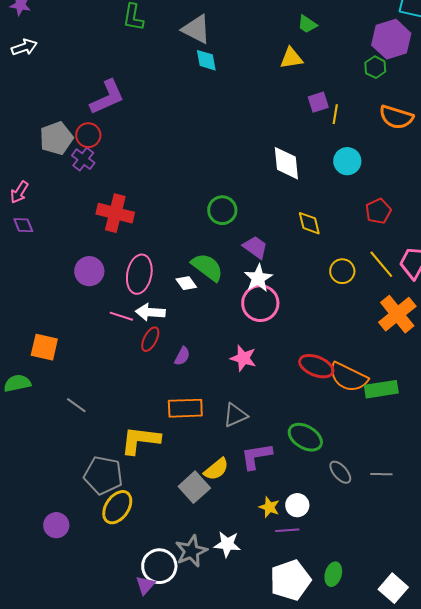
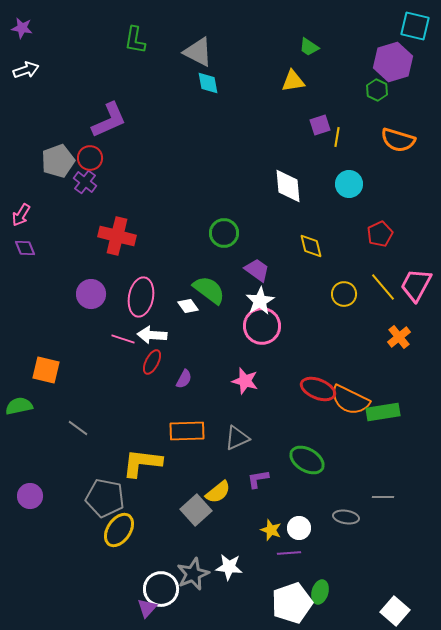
orange cross: (397, 314) -> (399, 337), size x0.6
purple L-shape: (256, 456) -> (258, 479), size x0.7
gray ellipse: (340, 472) -> (346, 517), moved, turned -40
purple circle: (56, 525) -> (30, 496), moved
green ellipse: (333, 574) -> (320, 592), moved

